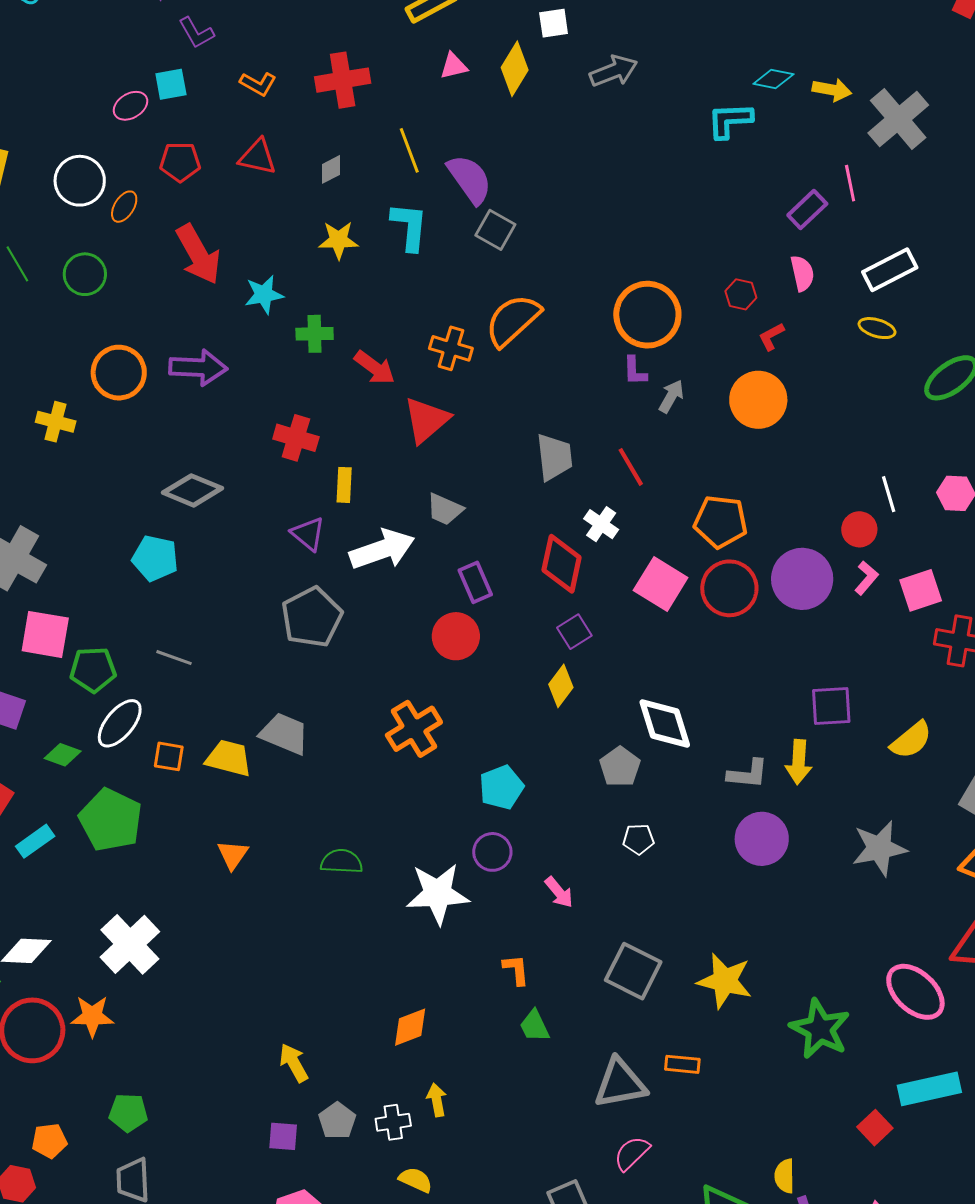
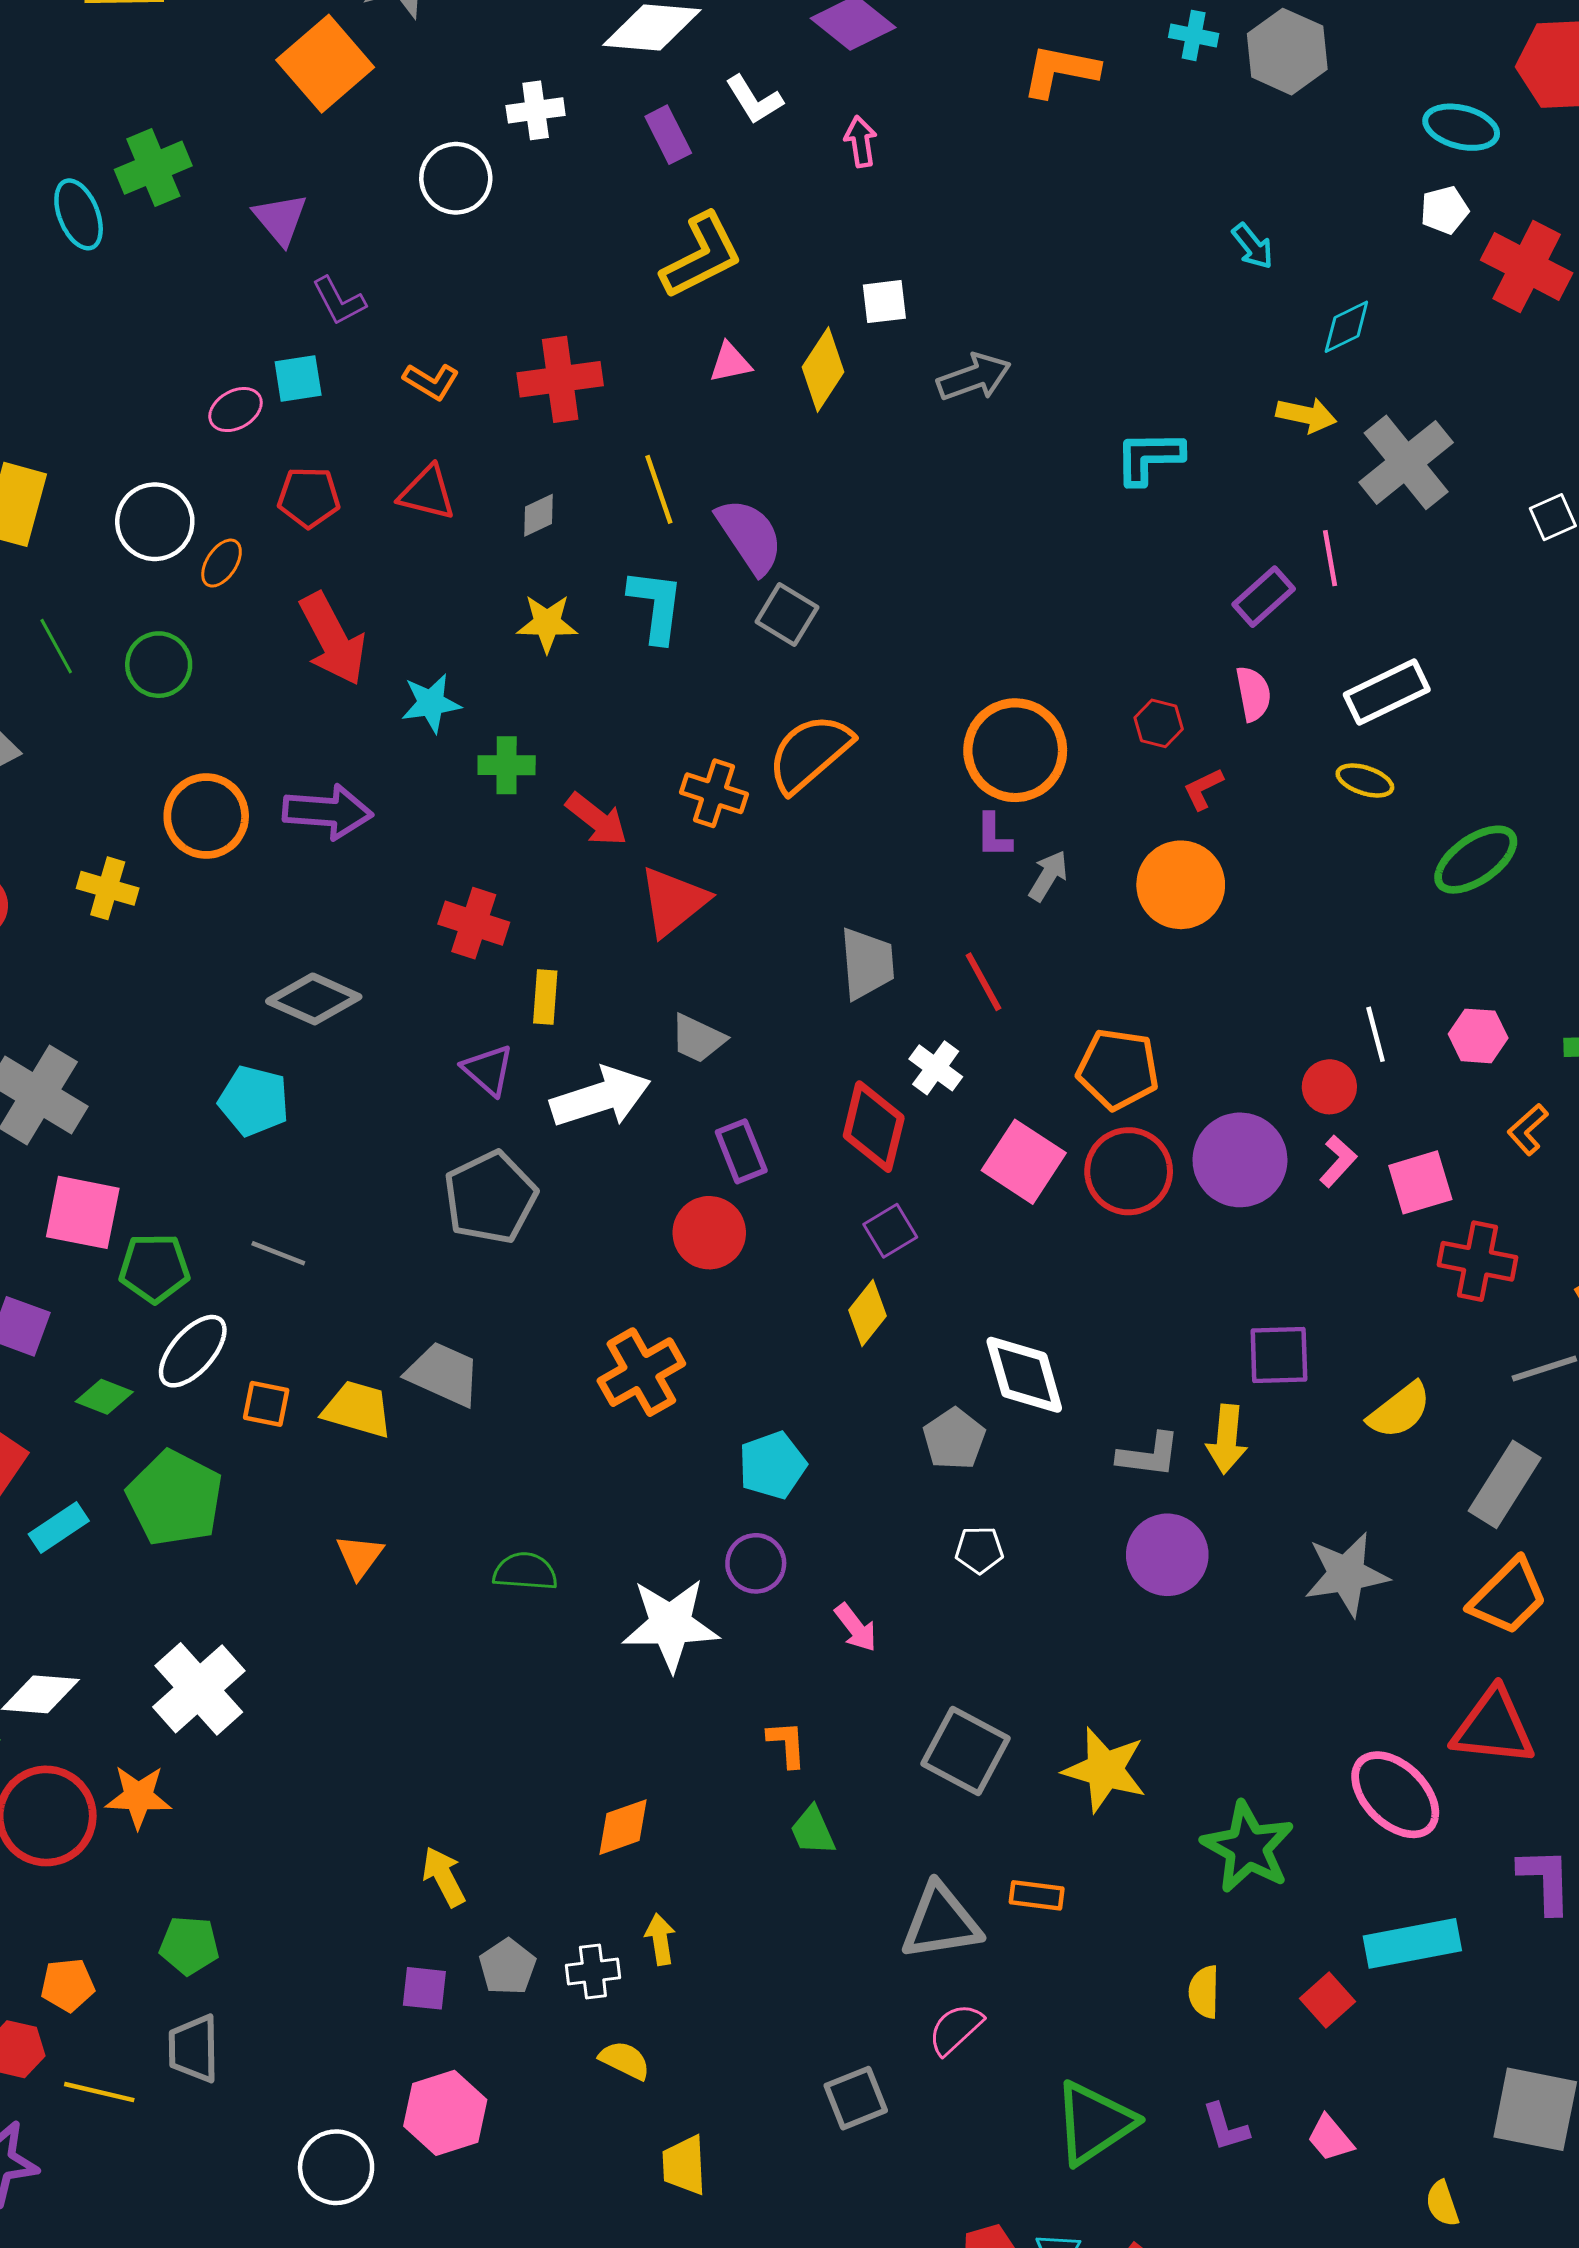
cyan diamond: (773, 79) -> (1346, 327), moved, turned -39
yellow semicircle: (785, 1176) -> (1204, 1992), moved

